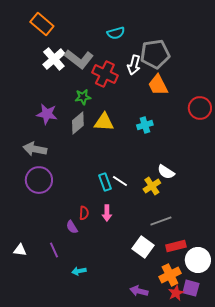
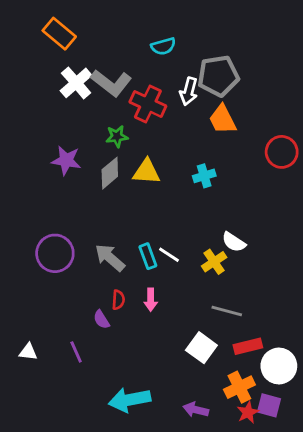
gray arrow: (35, 149) -> (110, 258), moved, turned 30
gray line: (161, 221) -> (227, 311), turned 35
cyan arrow: (79, 271) -> (130, 400), moved, size x2.0

